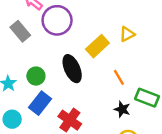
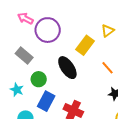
gray rectangle: (20, 31) -> (24, 56), moved

